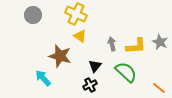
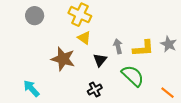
black triangle: (95, 66) -> (100, 60), moved
cyan arrow: (43, 78) -> (31, 88), moved

